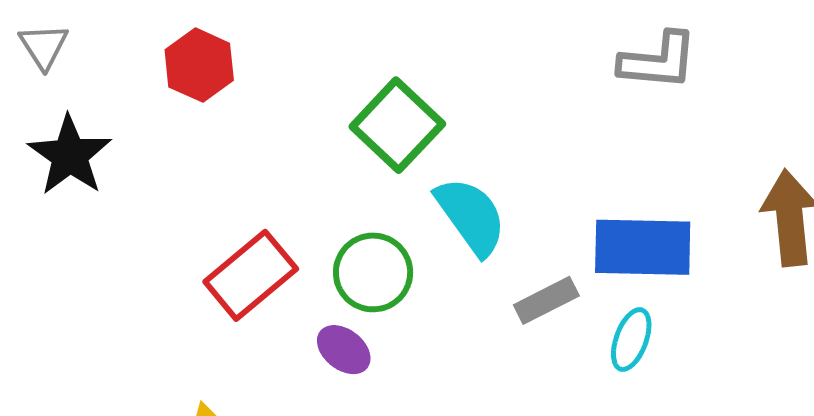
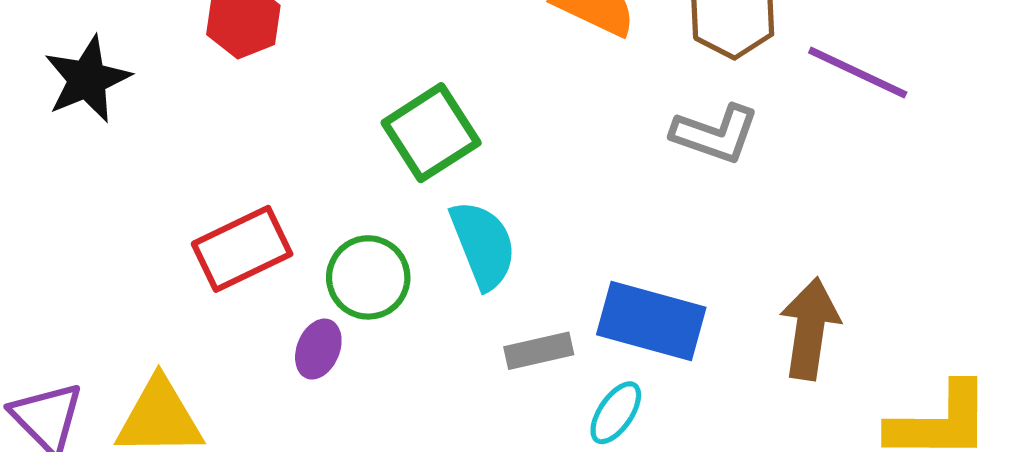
purple ellipse: (344, 350) -> (318, 349), turned 60

